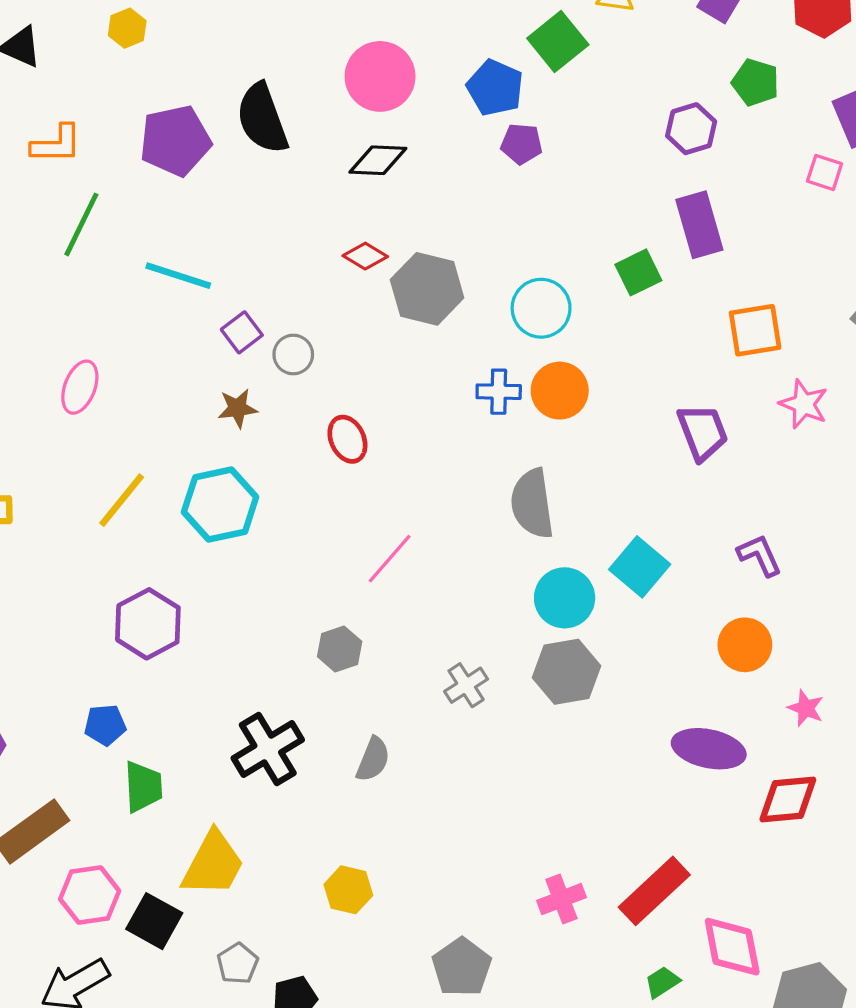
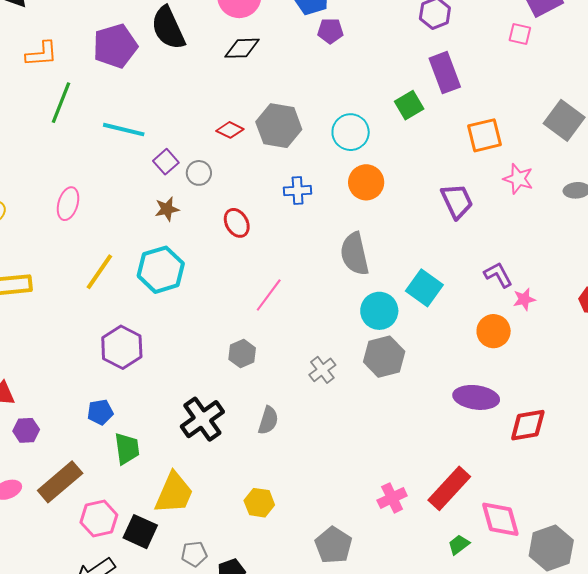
red diamond: (365, 256) -> (230, 130), moved
blue cross: (499, 392) -> (298, 191), moved
pink star: (806, 708) -> (524, 299), moved, turned -30
gray pentagon: (238, 964) -> (194, 554), turned 30

